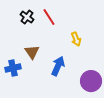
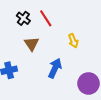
brown triangle: (32, 52) -> (31, 44), moved

